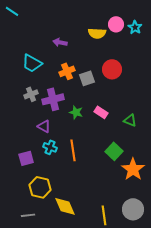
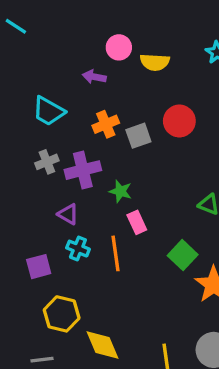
pink circle: (116, 24) -> (119, 47), moved
pink rectangle: (101, 112) -> (137, 222), moved, turned 32

